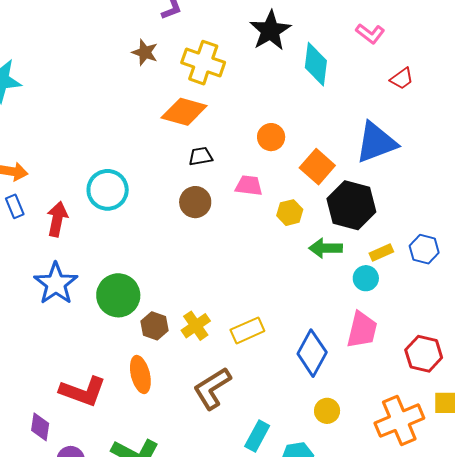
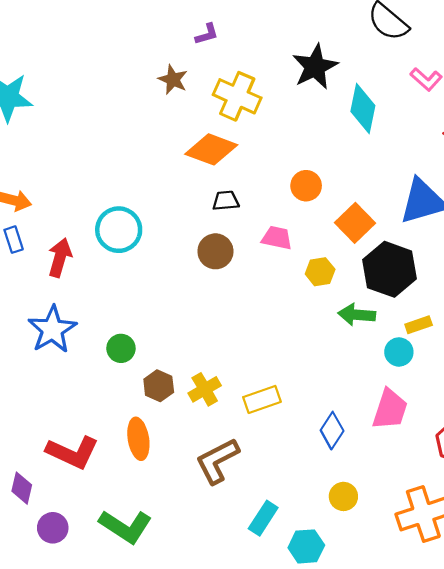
green circle: (118, 295) -> (121, 348), size x0.6
blue diamond: (312, 353) -> (332, 431), size x0.7

